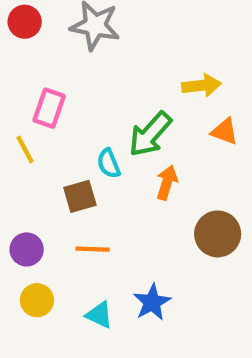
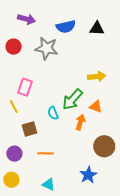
orange triangle: (225, 131) -> (96, 107), moved
brown square: (80, 196) -> (30, 129), moved
yellow circle: (37, 300) -> (11, 180), moved
blue star: (152, 302) -> (88, 175), moved

